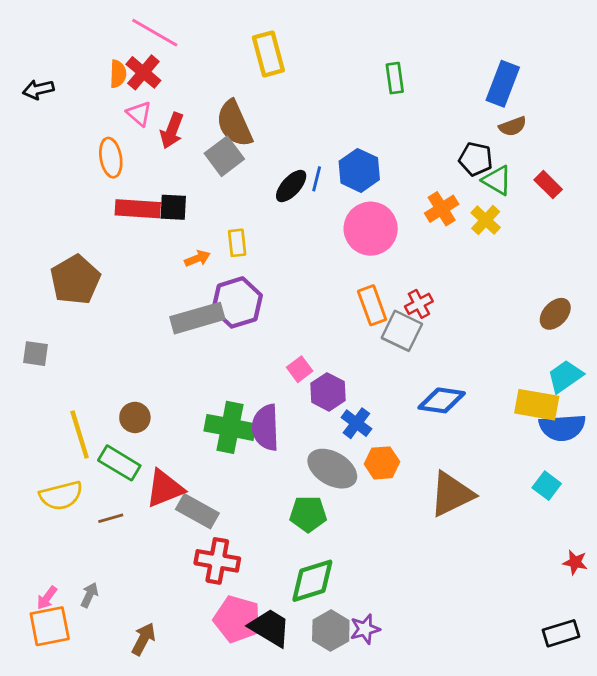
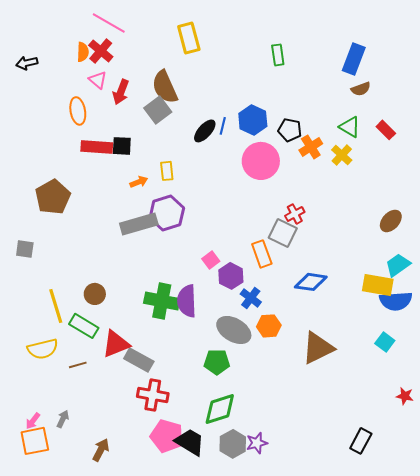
black pentagon: (476, 159) -> (290, 130), moved
orange rectangle: (372, 305) -> (262, 254), moved
black rectangle: (561, 633) -> (361, 441), moved, turned -45

